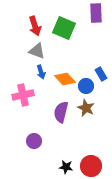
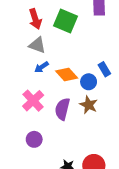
blue arrow: (41, 72) -> (41, 67), turned 72
pink cross: (23, 95) -> (33, 101), moved, turned -30

